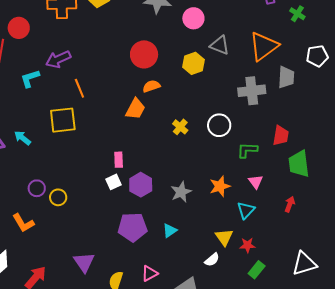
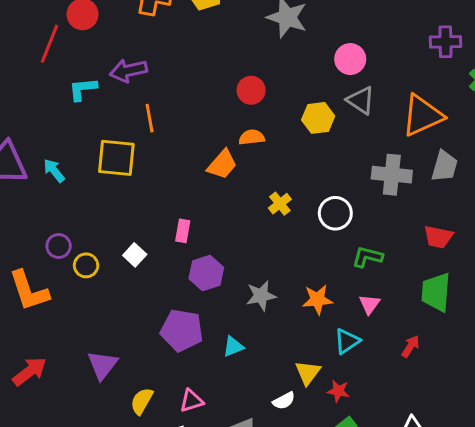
pink circle: (193, 18) -> (350, 59), moved
red circle: (144, 54) -> (251, 90), size x0.7
red trapezoid: (281, 136) -> (438, 237), moved, turned 80
white square: (114, 182) -> (135, 255), moved, turned -35
orange L-shape: (23, 223) -> (29, 291), size x1.4

